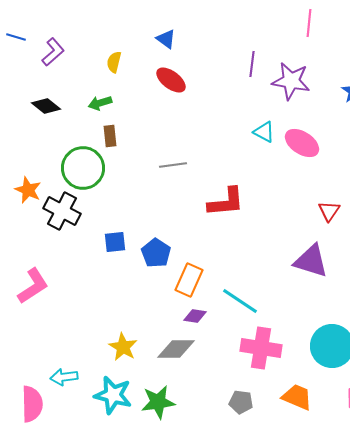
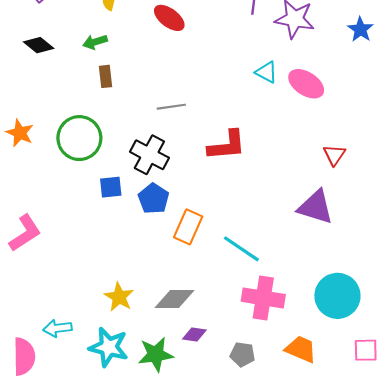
green circle: (83, 168) -> (79, 138), moved
black cross: (62, 211) -> (149, 155), moved
purple diamond: (195, 316) -> (194, 335), moved

